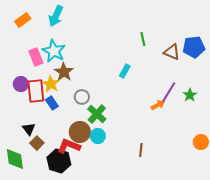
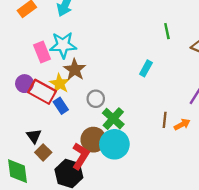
cyan star: (54, 51) -> (63, 45), turned -30
red rectangle: (36, 91) -> (42, 92), turned -55
orange arrow: (158, 105) -> (182, 124), moved
cyan circle: (98, 136) -> (114, 144), size x1.6
red L-shape: (69, 146) -> (81, 156), turned 100
brown line: (141, 150) -> (165, 120), moved

